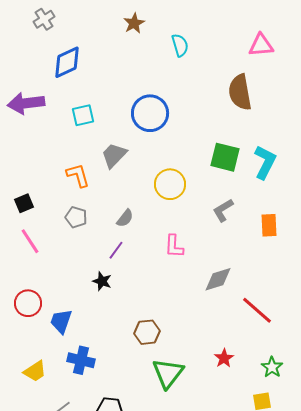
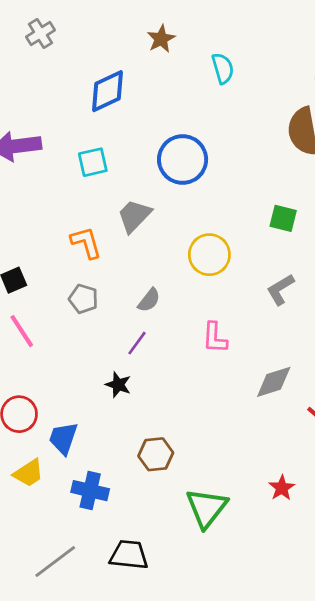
blue diamond: (67, 62) -> (108, 91), moved
green square: (225, 157) -> (283, 218), size x0.7
brown hexagon: (147, 332) -> (156, 454), moved
yellow trapezoid: (35, 371) -> (28, 473), moved

